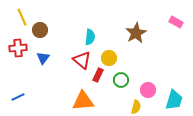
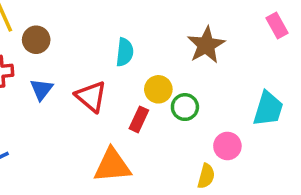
pink rectangle: (176, 22) -> (277, 26), turned 32
red triangle: (82, 60) -> (91, 96), moved
green circle: (121, 80) -> (185, 107), moved
cyan trapezoid: (174, 100) -> (268, 109), moved

